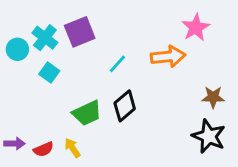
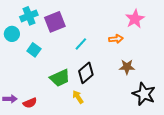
cyan cross: (45, 38) -> (29, 16), moved, turned 30
orange arrow: (168, 57) -> (116, 39), size x0.6
brown star: (213, 97) -> (127, 67), moved
yellow arrow: (72, 148) -> (78, 97), moved

